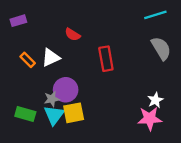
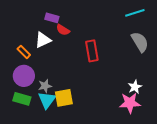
purple rectangle: (18, 21) -> (52, 18), moved, turned 32
white triangle: (51, 58) -> (43, 40), moved
purple circle: (66, 90) -> (24, 76), moved

